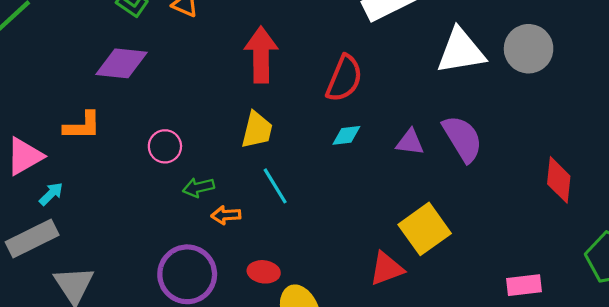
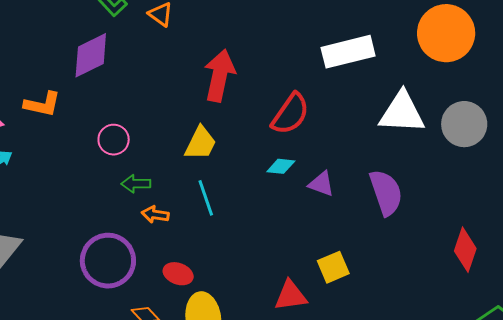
purple diamond: (122, 63) -> (91, 55), turned -45
purple triangle: (410, 142) -> (321, 184), moved
yellow square: (425, 229) -> (333, 267), size x0.7

